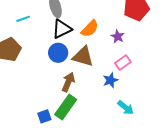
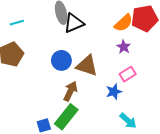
cyan line: (23, 19) -> (17, 23), moved
black triangle: (62, 29) -> (74, 23), moved
orange semicircle: (90, 29) -> (124, 23), moved

